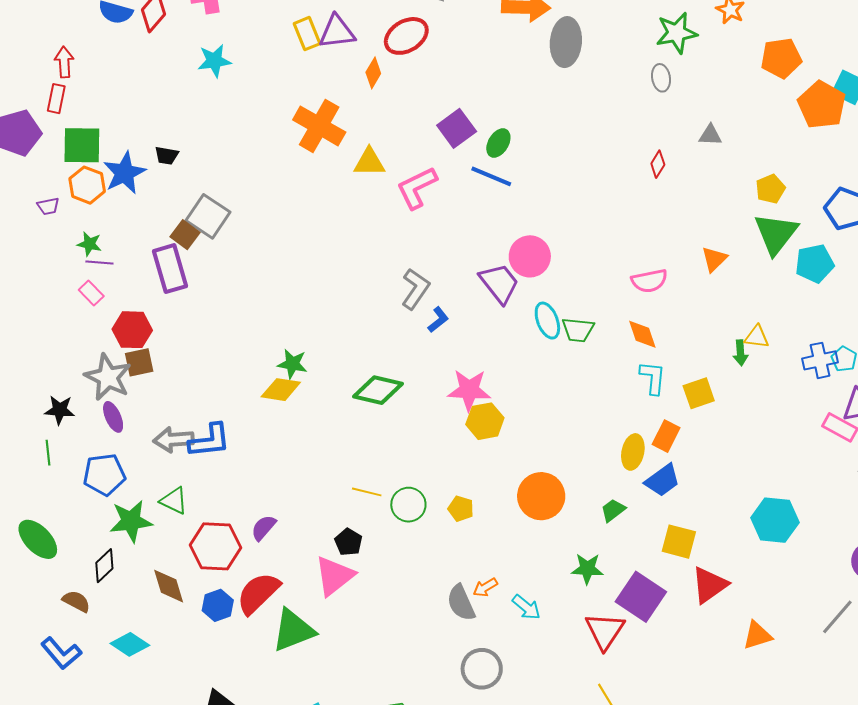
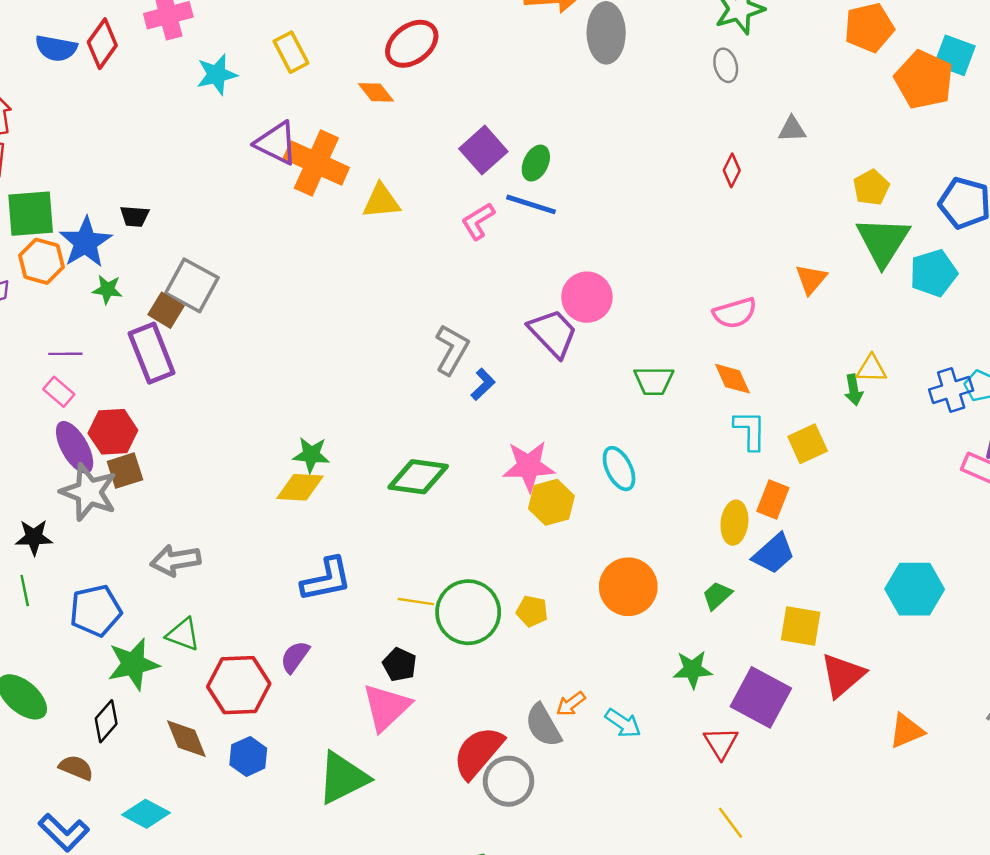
purple triangle: (337, 32) -> (276, 143), moved, turned 39
cyan star: (214, 61) -> (217, 74), moved
orange diamond: (373, 73) -> (376, 92), turned -64
pink L-shape: (417, 188) -> (478, 221), moved, size x0.7
green star: (89, 244) -> (107, 289), moved
cyan ellipse: (547, 321) -> (619, 469), moved
purple ellipse: (113, 417) -> (75, 447), moved, size x1.4
blue L-shape: (210, 441) -> (326, 579), moved
green circle: (408, 505) -> (468, 612), size x1.5
red semicircle: (258, 593) -> (478, 752), moved
red triangle: (605, 631) -> (721, 743), size x0.7
gray circle: (482, 669) -> (508, 781), moved

